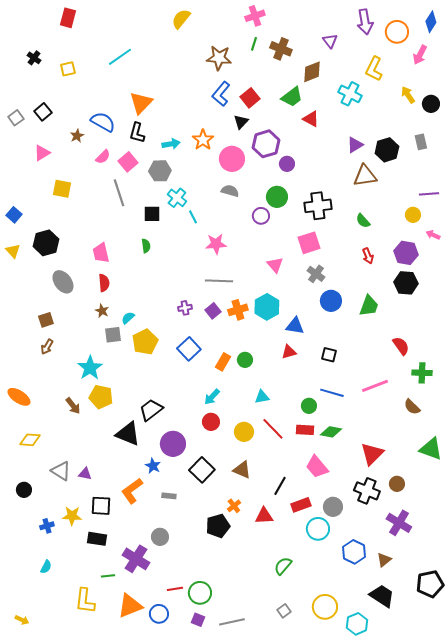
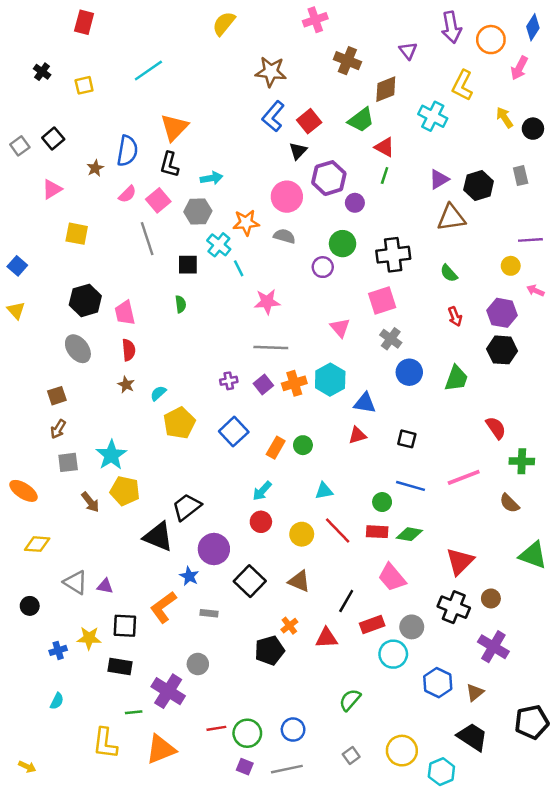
green line: (254, 44) -> (385, 176), moved
blue semicircle: (103, 122) -> (127, 151), turned 70
orange star: (203, 140) -> (246, 223), moved, turned 30
black hexagon: (46, 243) -> (85, 300), moved
gray square: (113, 335) -> (68, 462), moved
blue circle: (159, 614) -> (293, 730), moved

